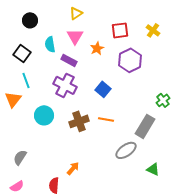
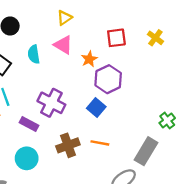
pink triangle: (75, 36) -> (63, 45), turned -30
purple rectangle: (69, 60) -> (29, 124), moved
purple hexagon: (130, 60) -> (108, 79), moved
cyan circle: (44, 115) -> (27, 158), moved

